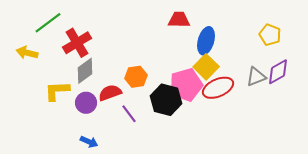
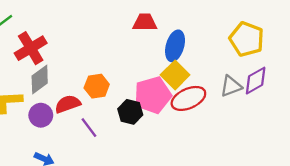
yellow pentagon: (270, 35) -> (247, 39), size x1.4
black hexagon: (166, 100) -> (130, 112), size x0.7

